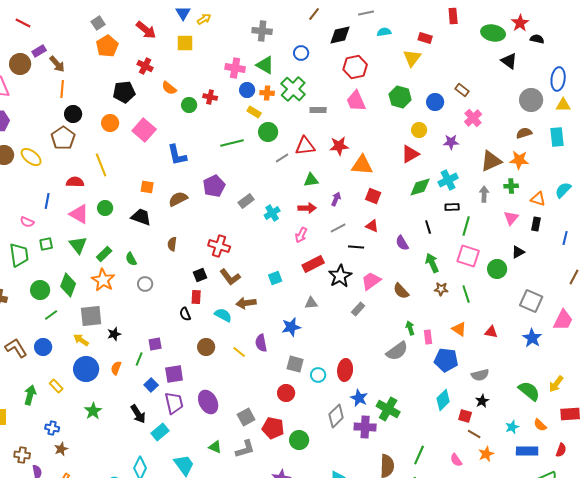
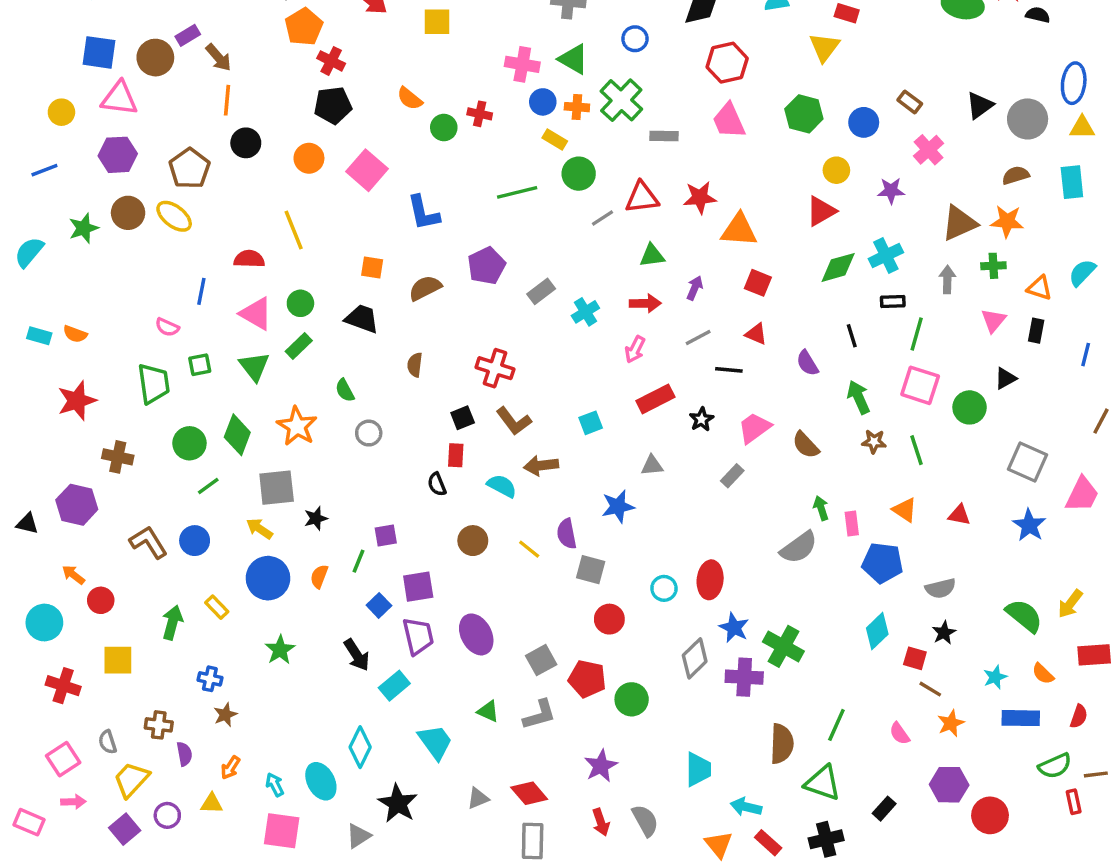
black triangle: (509, 61) -> (980, 105), moved, turned 48
red cross: (145, 66) -> (331, 61), moved
brown pentagon: (63, 138) -> (189, 168), moved
green rectangle: (104, 254) -> (299, 346), moved
black star: (340, 276) -> (702, 419), size x0.6
gray square: (295, 364) -> (591, 570), moved

